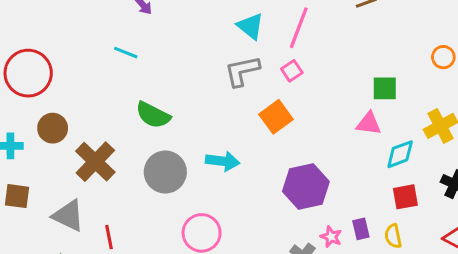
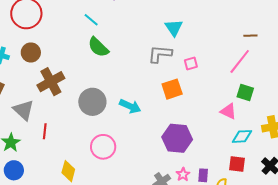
pink line: (299, 28) -> (240, 61), moved
green semicircle: (153, 115) -> (98, 47), moved

